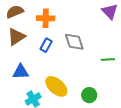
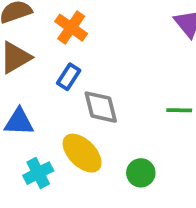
orange cross: (46, 18) -> (71, 28), turned 30
gray diamond: (74, 42) -> (101, 107), moved

